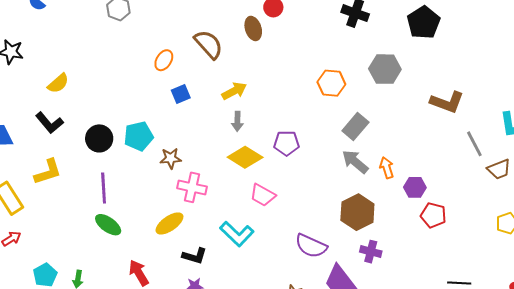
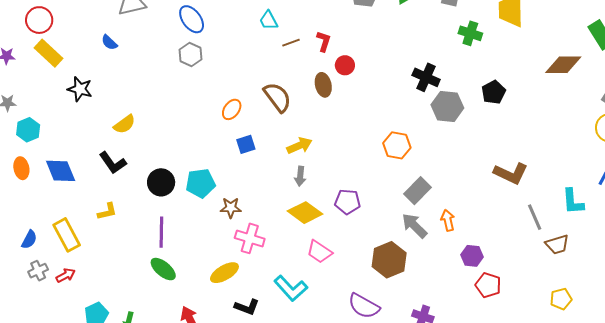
black pentagon: (424, 22) -> (493, 92), size x0.7
gray hexagon: (385, 69) -> (447, 106), moved
orange arrow: (387, 168) -> (448, 220), moved
yellow L-shape: (48, 172) -> (107, 212), size x0.7
brown hexagon: (357, 212) -> (389, 260), moved

